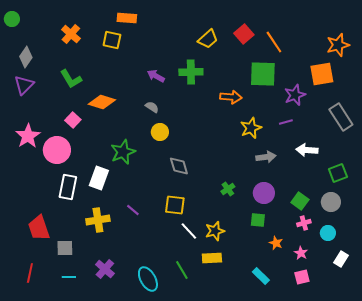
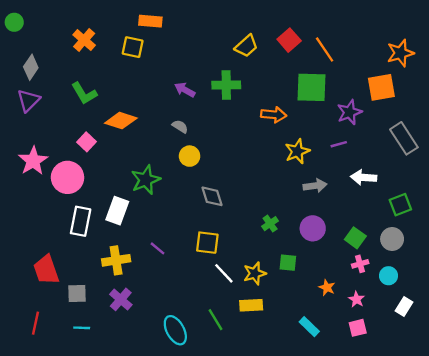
green square: (258, 220) -> (288, 263), moved
purple cross: (105, 269) -> (121, 299), moved

